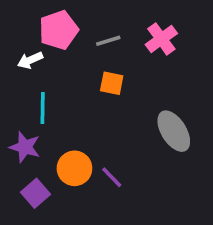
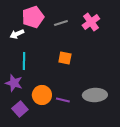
orange square: (112, 83) -> (65, 58), moved
gray ellipse: (174, 131) -> (95, 95), moved, turned -60
purple line: (112, 177) -> (63, 100), turned -32

